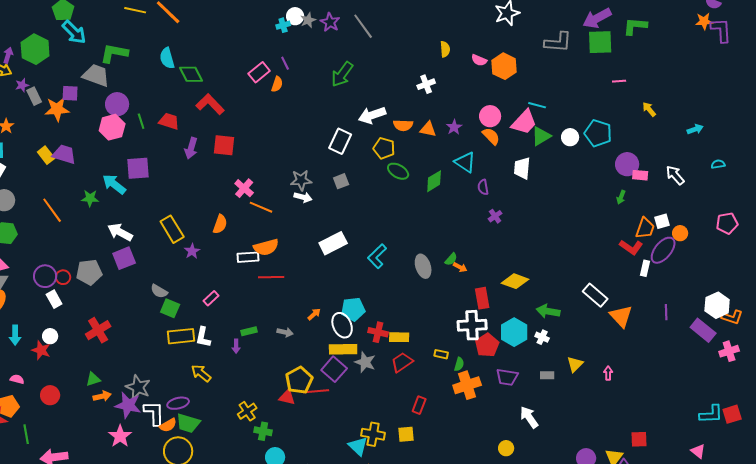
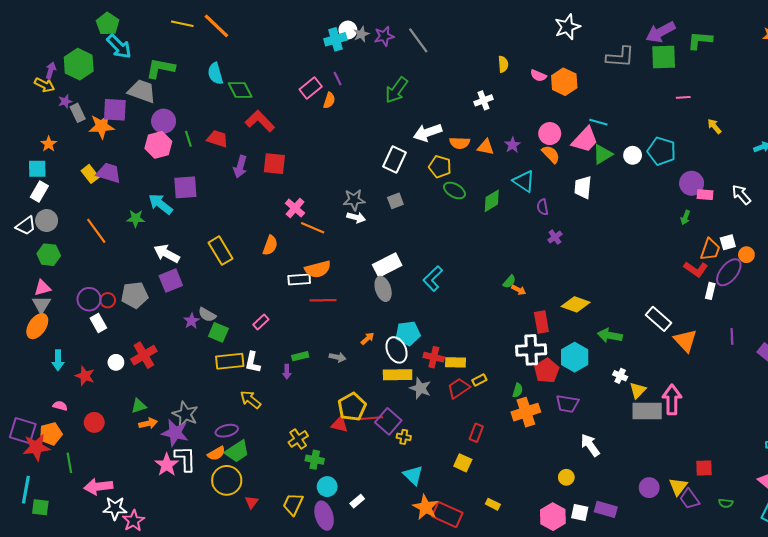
purple star: (330, 22) -> (384, 36), turned 30
cyan cross: (283, 25) -> (335, 39), size x1.5
purple square: (70, 93) -> (115, 110), size x1.4
purple star: (192, 251) -> (192, 321), moved
gray ellipse: (423, 266) -> (383, 289), moved
white circle: (50, 336) -> (116, 362), moved
white cross: (542, 337) -> (620, 376), moved
yellow rectangle: (441, 354) -> (479, 380), moved, turned -40
purple square: (334, 369) -> (388, 421), moved
pink arrow: (608, 373) -> (672, 400), size x2.0
gray rectangle: (547, 375) -> (647, 411), moved, size x2.0
white L-shape: (154, 413) -> (185, 459), moved
green trapezoid: (188, 423) -> (237, 451), turned -50
yellow cross: (373, 434) -> (404, 437), moved, size x0.6
yellow square: (406, 434) -> (463, 463), turned 30

